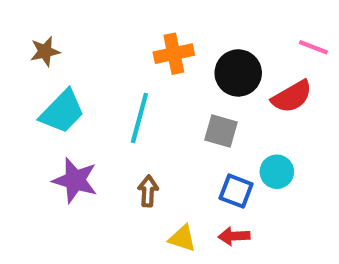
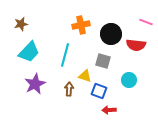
red semicircle: (292, 97) -> (136, 45), turned 36
purple star: (75, 180) -> (35, 84), turned 30
blue square: (236, 191) -> (99, 91), moved
yellow triangle: (182, 238) -> (85, 76), moved

